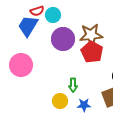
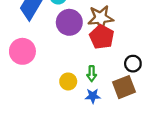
green arrow: (73, 85) -> (92, 74), moved
yellow circle: (60, 101) -> (68, 81), moved

